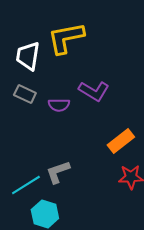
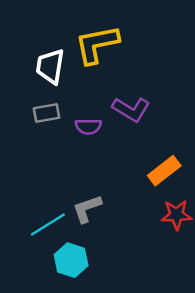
gray rectangle: (25, 94) -> (47, 113), turned -35

